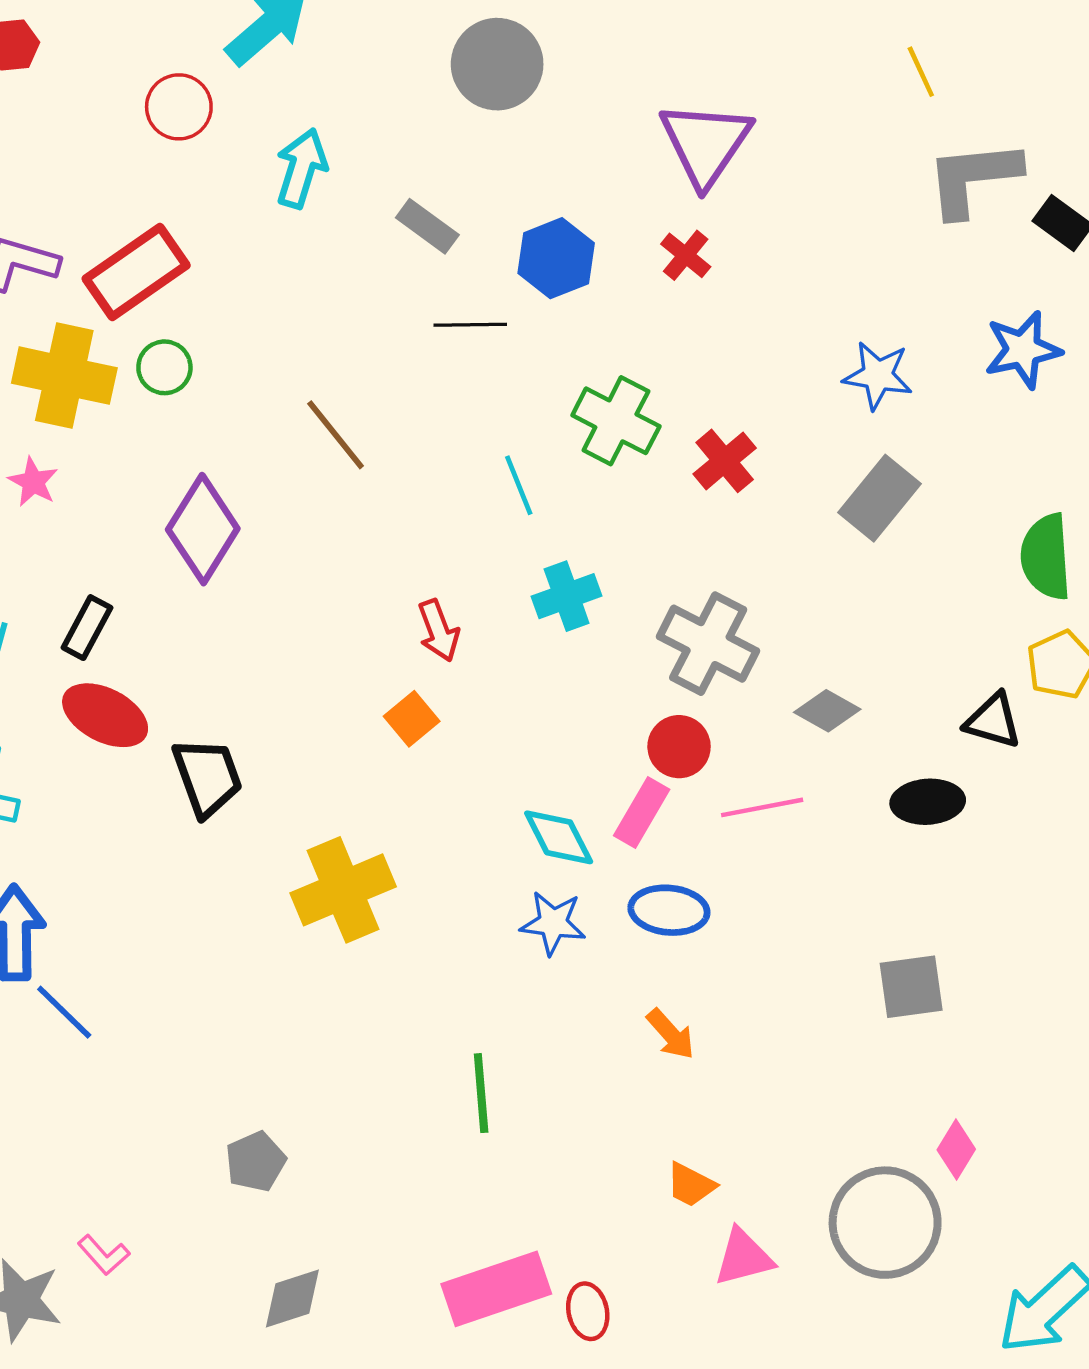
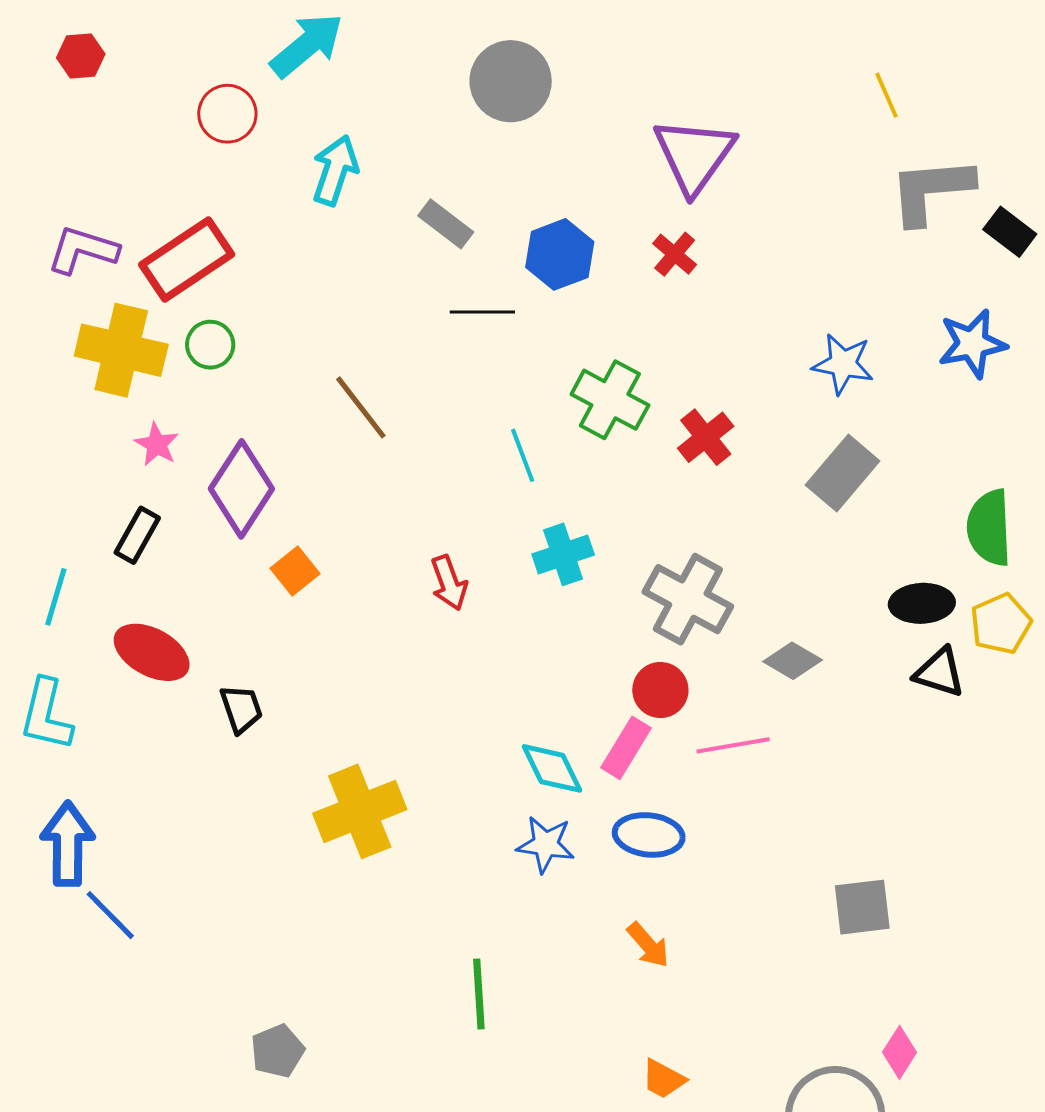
pink star: (33, 482) -> (157, 444), moved
black rectangle: (87, 628) -> (137, 535), moved
orange square: (412, 719) -> (295, 571), moved
black trapezoid: (207, 777) -> (241, 709), size x0.7
black ellipse: (928, 802) -> (922, 603), moved

